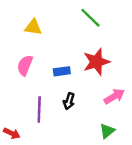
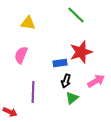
blue rectangle: (62, 71) -> (60, 63), moved
black arrow: (69, 101) -> (66, 81), moved
green triangle: (107, 131) -> (72, 98), moved

